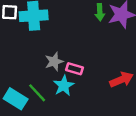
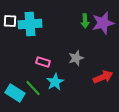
gray star: (54, 62) -> (76, 58), moved
pink rectangle: (75, 69) -> (43, 62), moved

